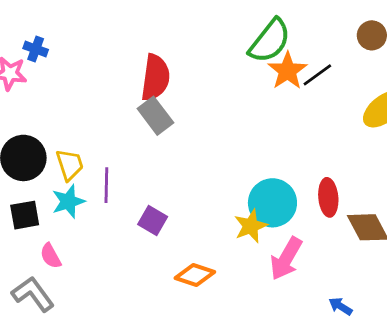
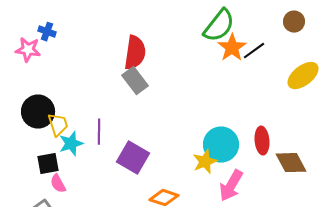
yellow trapezoid: (70, 165) -> (58, 125), moved
black square: (25, 215) -> (48, 164), moved
purple square: (153, 221) -> (133, 158), size x1.5

